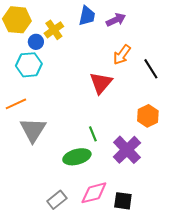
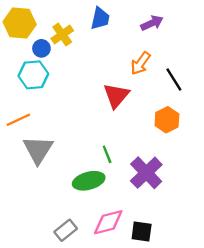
purple arrow: (116, 20) -> (152, 23), moved
orange hexagon: (148, 116) -> (167, 120), moved

